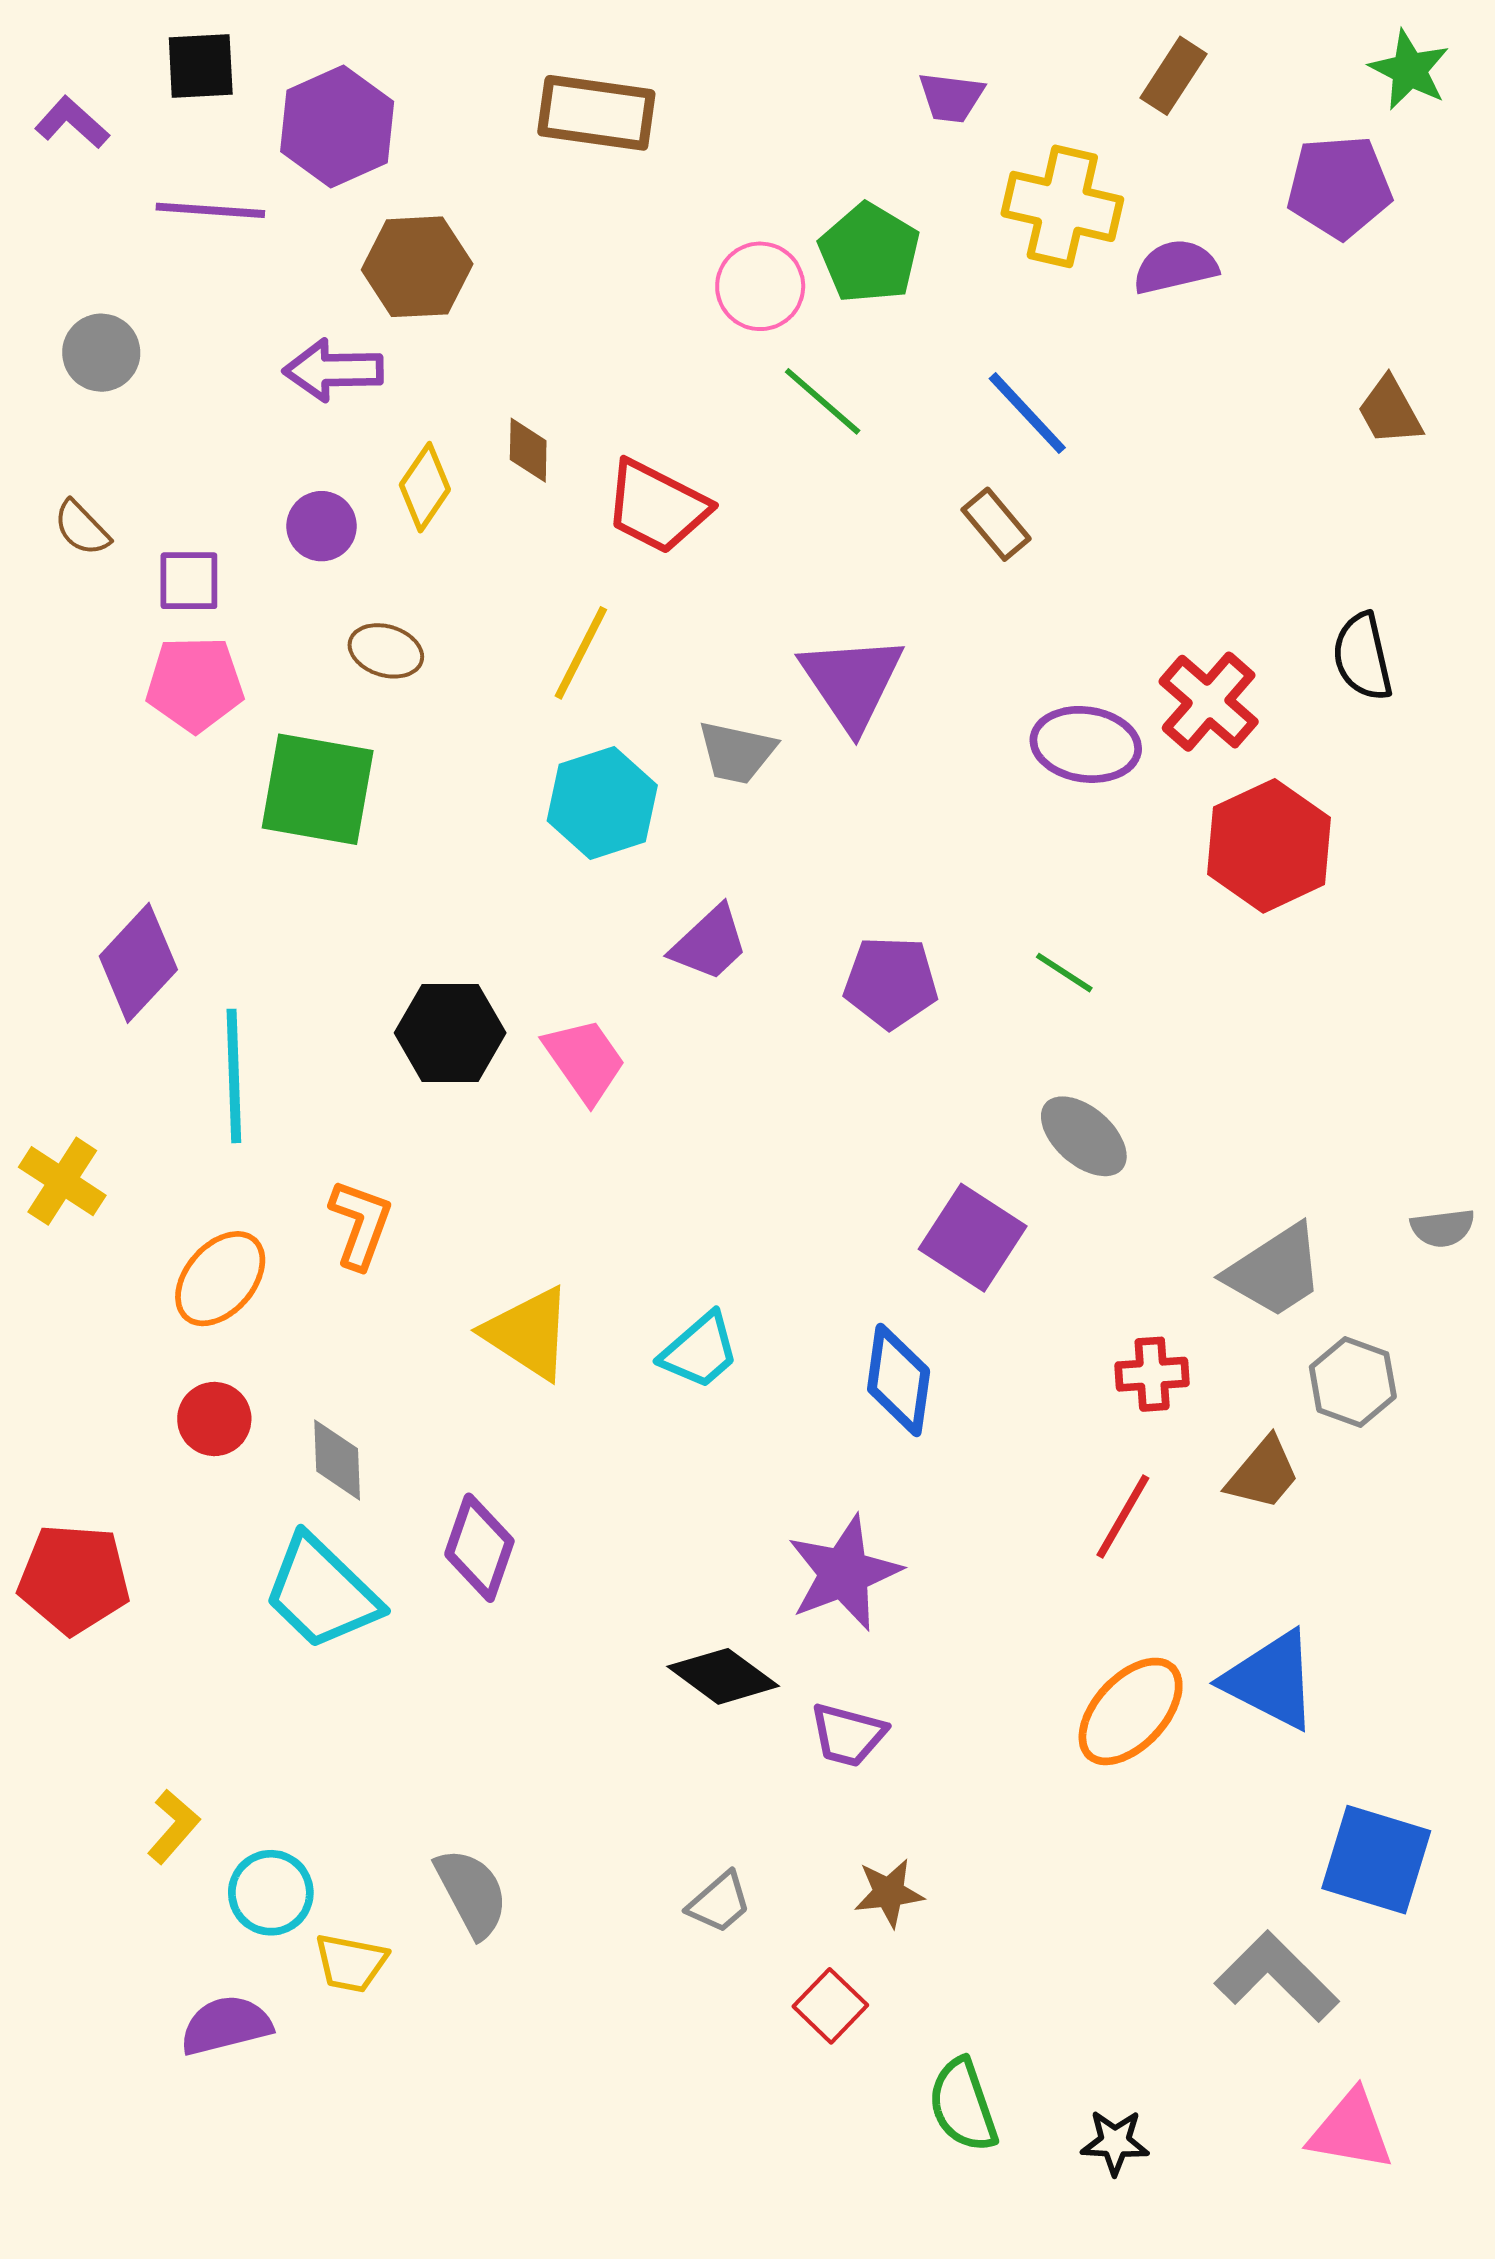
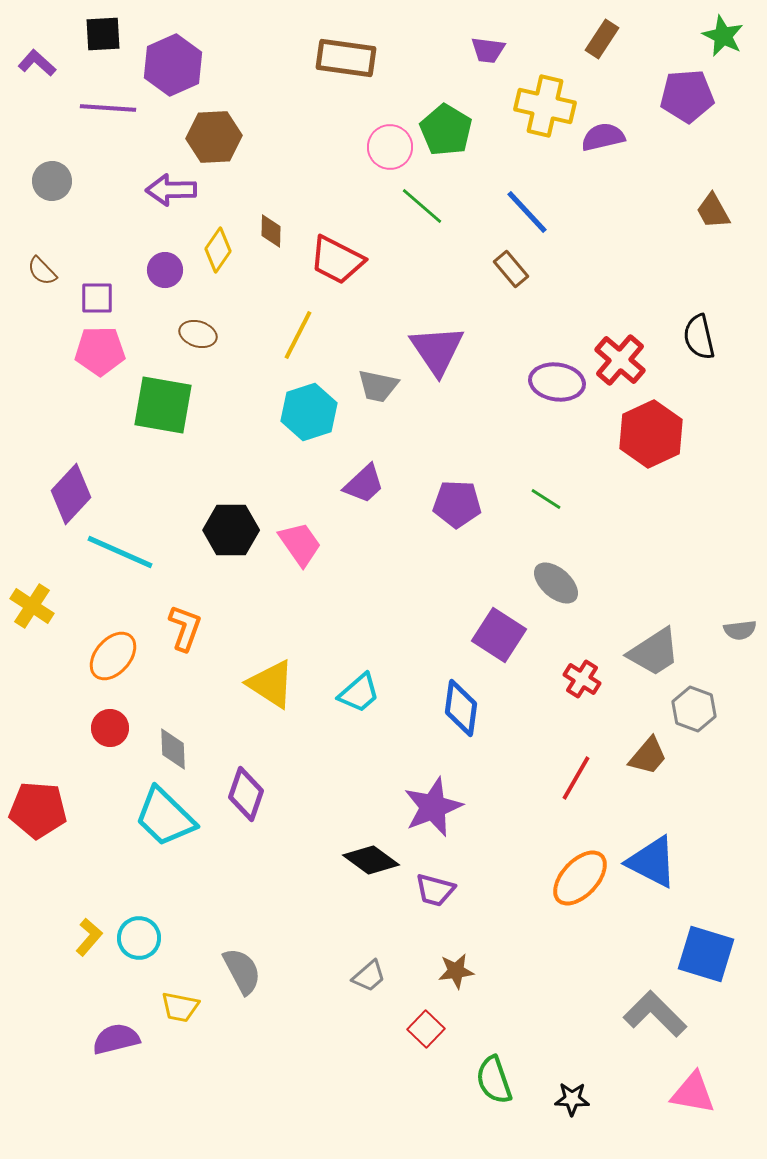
brown rectangle: (596, 113) -> (346, 58), moved
cyan line: (234, 1076) -> (120, 552), turned -64
red cross: (1152, 1374) -> (582, 679), moved, turned 36
cyan circle: (271, 1893) -> (139, 938), moved

